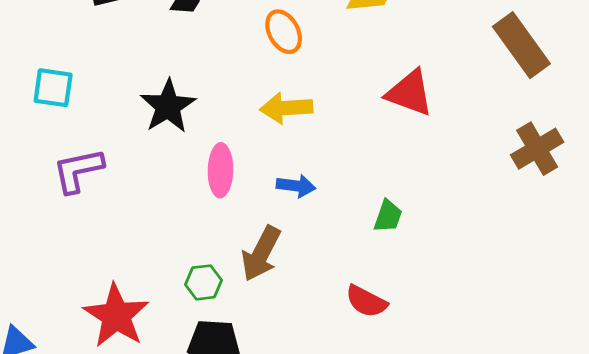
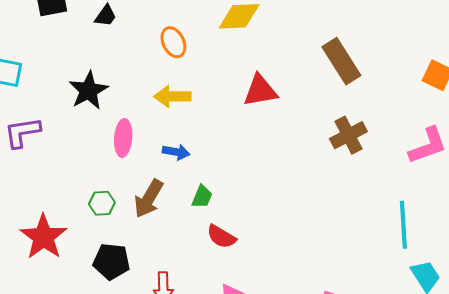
red triangle: (410, 93) -> (260, 91), turned -33
green trapezoid: (388, 216) -> (202, 197), moved
green hexagon: (203, 282) -> (102, 203), moved

